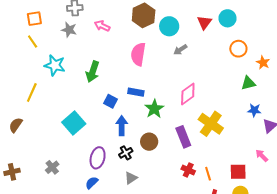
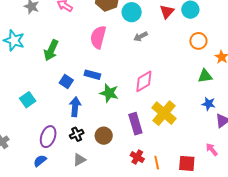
green star: (154, 109) -> (109, 93), turned -30
cyan square: (74, 123) -> (28, 100), size x0.7
brown circle: (149, 142) -> (104, 136), moved

